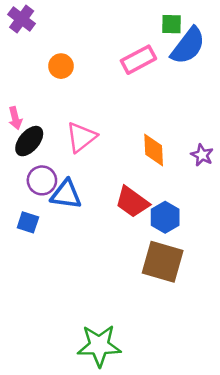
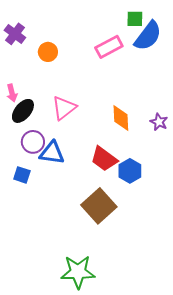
purple cross: (22, 19) -> (15, 34), moved
brown square: (163, 262) -> (99, 206), moved, turned 32

